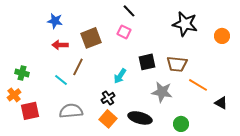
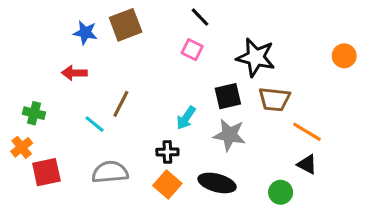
black star: (185, 24) -> (256, 57), moved
brown square: (91, 38) -> (126, 25), moved
red arrow: (60, 45) -> (74, 73), moved
gray star: (162, 92) -> (229, 135), moved
black cross: (108, 98) -> (167, 152), turned 32
black triangle: (221, 103) -> (307, 164), moved

